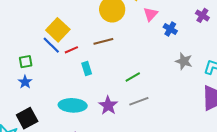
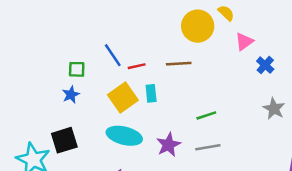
yellow square: (58, 30) -> (123, 98), moved

